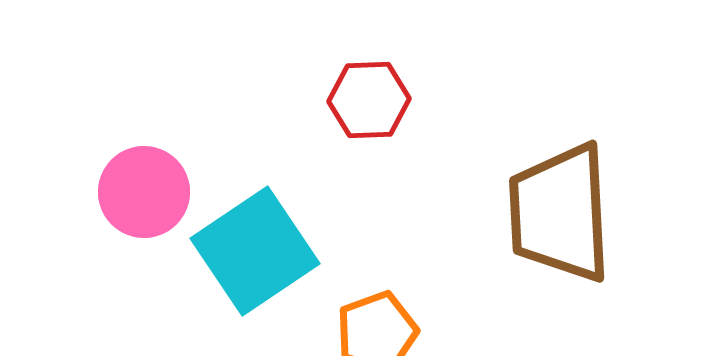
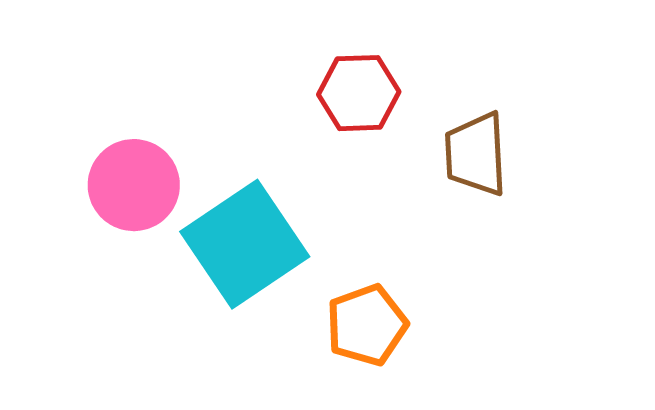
brown trapezoid: (560, 213) -> (476, 154), moved, size x0.6

